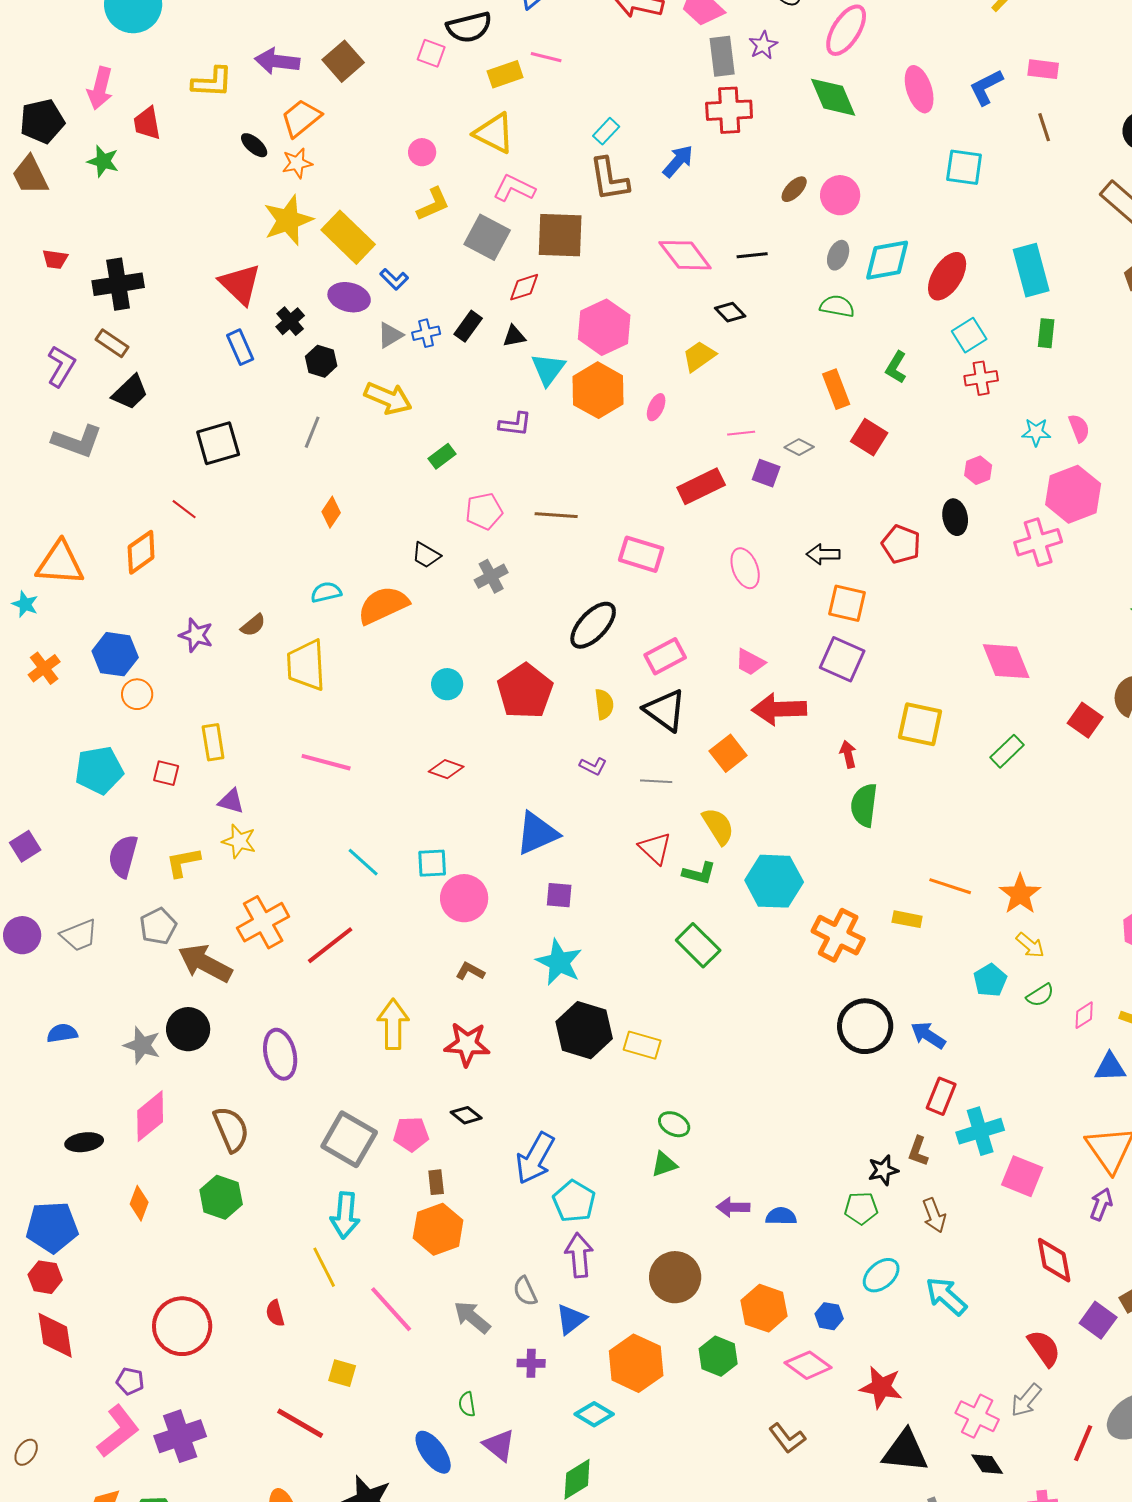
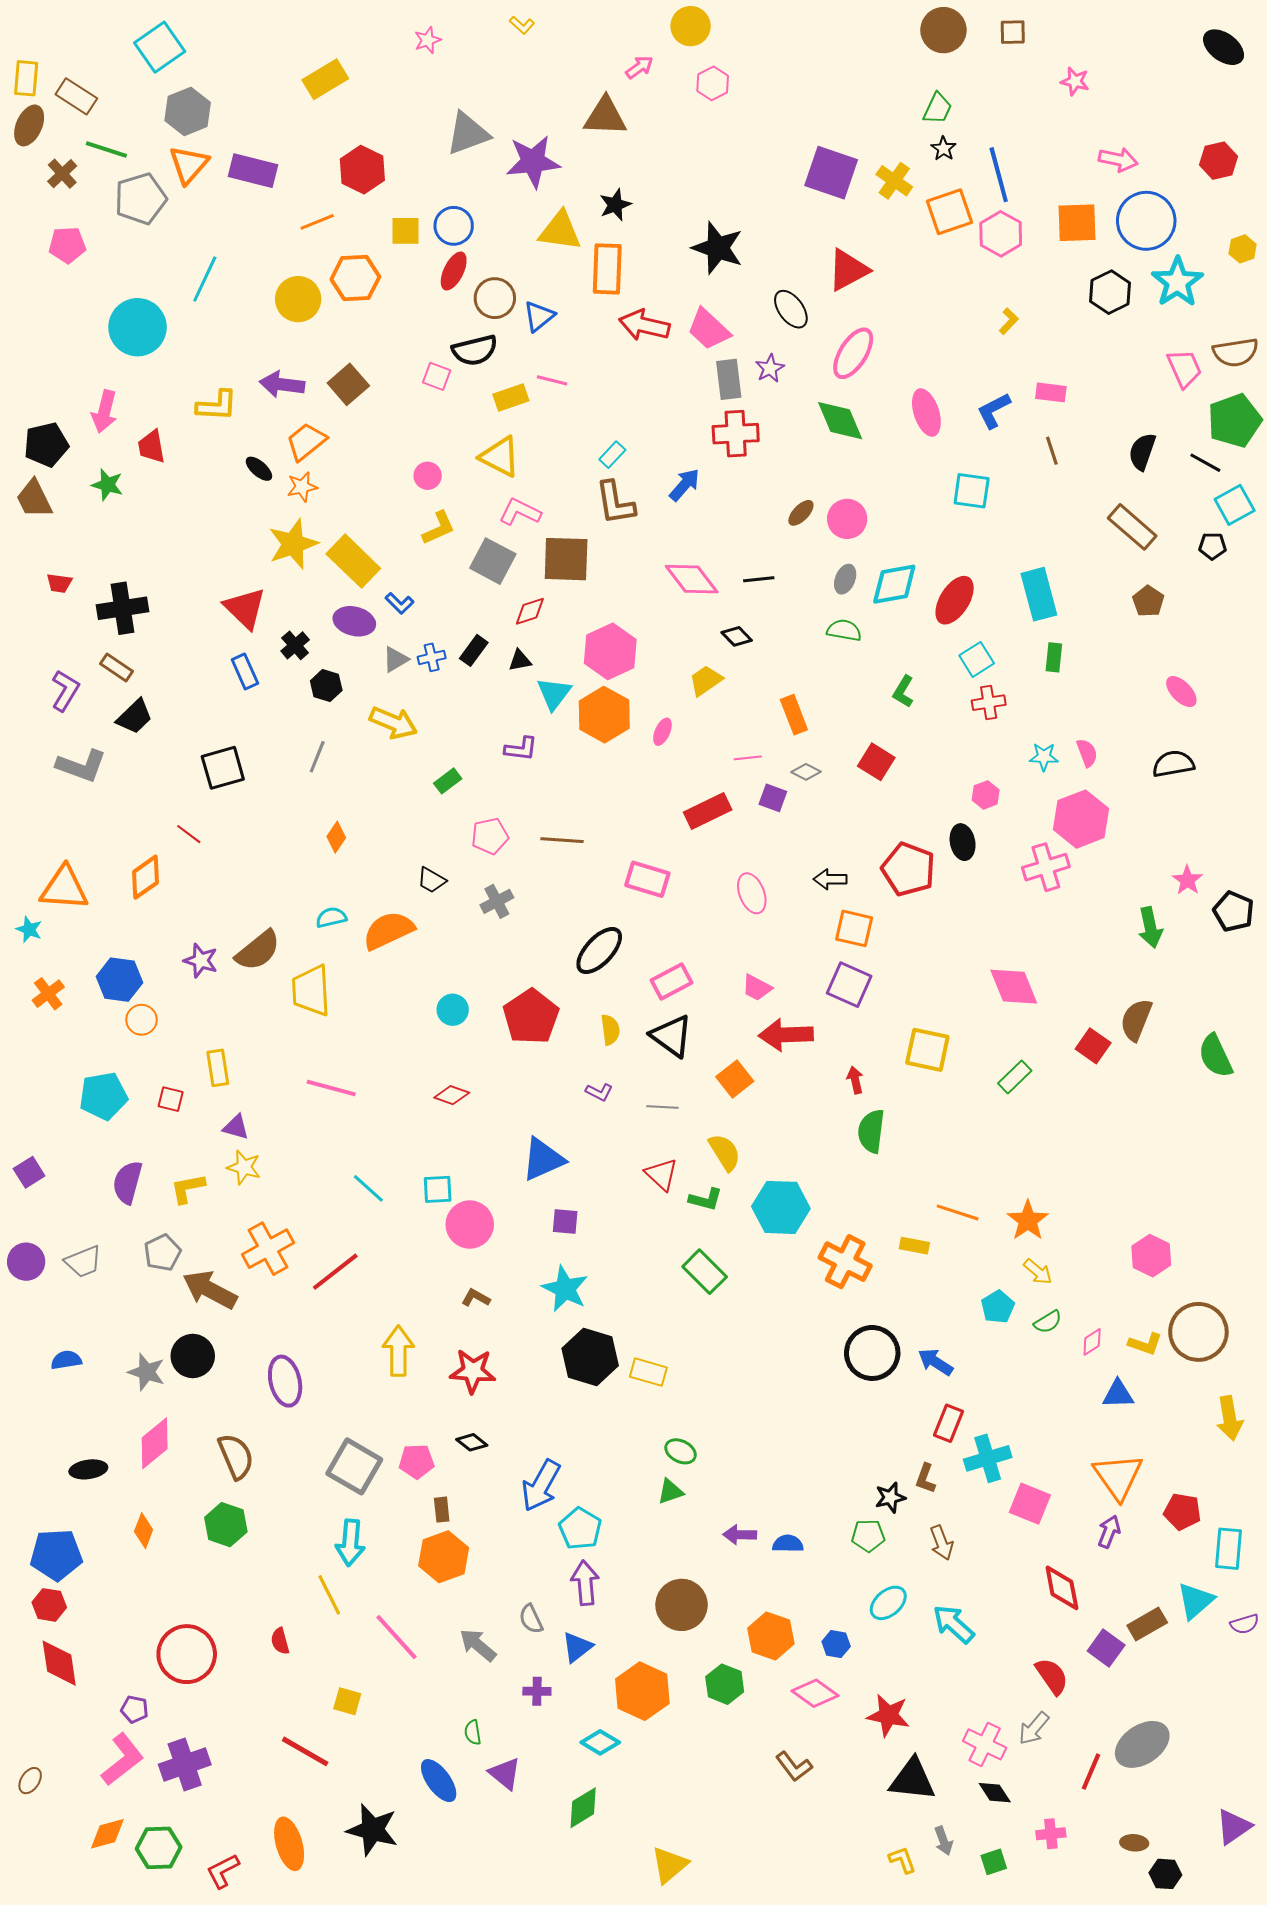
orange rectangle: (836, 389) -> (794, 715), moved
red pentagon: (901, 544) -> (908, 869), size x1.4
brown semicircle: (253, 625) -> (258, 951), size x1.8

